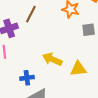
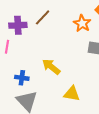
yellow triangle: (78, 69) -> (72, 94), moved

